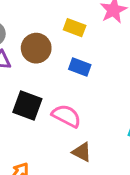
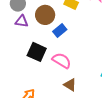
blue rectangle: (80, 67) -> (60, 31), moved, turned -64

